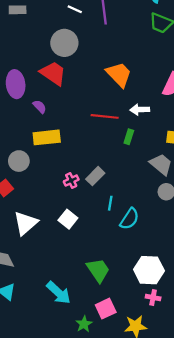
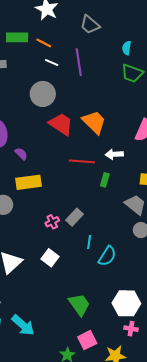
red trapezoid: (53, 73) -> (61, 124), moved
cyan arrow: (59, 293) -> (23, 325), moved

